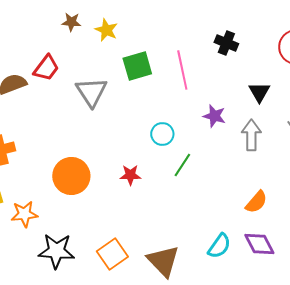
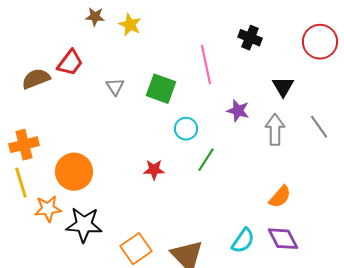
green square: (137, 66) -> (161, 89), moved, turned 36
gray triangle: (91, 92) -> (115, 87), size x0.6
orange circle: (71, 176) -> (74, 172), moved
black star: (56, 251) -> (84, 225), moved

